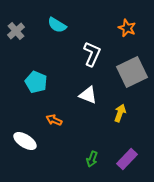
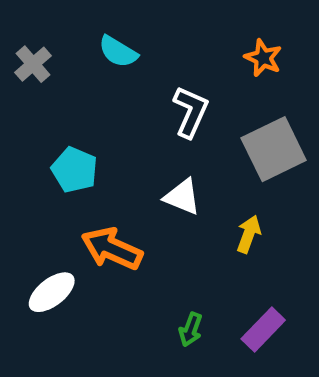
orange arrow: (54, 120) -> (112, 249), size x1.8
white ellipse: (25, 141) -> (52, 292), turned -70

